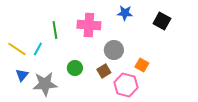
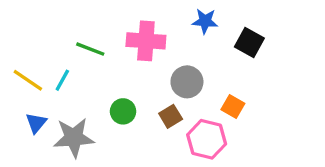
black square: (162, 21) -> (249, 42), moved
green line: (55, 30) -> (90, 49), turned -60

